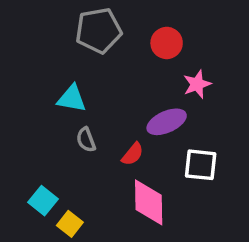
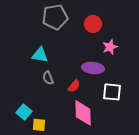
purple ellipse: (167, 122) -> (93, 68), turned 30
yellow square: (70, 224) -> (39, 125), turned -32

